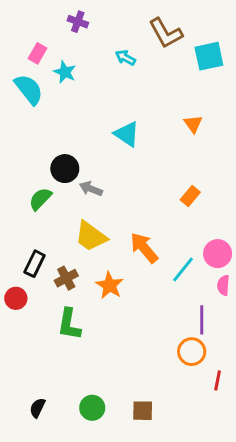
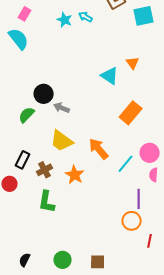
cyan star: (65, 72) -> (65, 20), moved
cyan triangle: (127, 134) -> (110, 76), moved
orange rectangle: (190, 196) -> (131, 113), size x1.6

